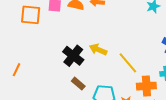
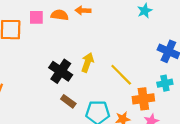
yellow arrow: (98, 50) -> (88, 62), turned 90

